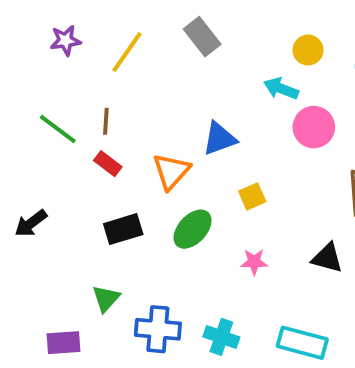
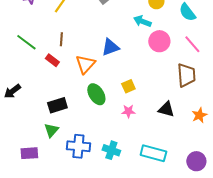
brown line: (106, 121) -> (61, 39), moved
yellow square: (252, 196) -> (128, 86), moved
black rectangle: (123, 229) -> (57, 105), moved
green ellipse: (193, 229) -> (96, 94), turned -75

